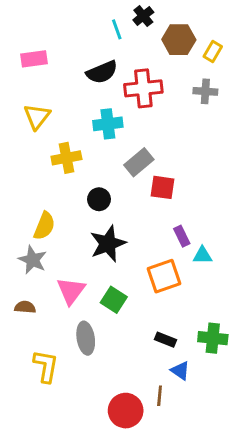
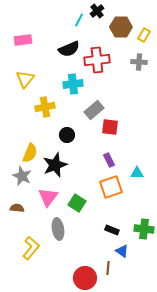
cyan line: (117, 29) -> (79, 20), turned 48
purple rectangle: (182, 236) -> (109, 160), moved
black star: (108, 244) -> (55, 165), moved
yellow L-shape: (46, 366) -> (31, 248), turned 30

